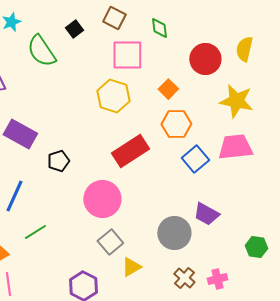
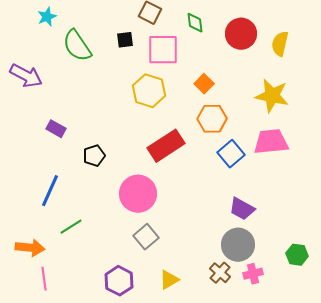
black square: (74, 29) -> (125, 40), moved, turned 30
red circle: (205, 59) -> (241, 34), moved
purple rectangle: (20, 134) -> (56, 129), size x0.6
gray circle: (174, 233) -> (238, 245), moved
green hexagon: (256, 247) -> (297, 255), moved
yellow triangle: (131, 267) -> (169, 280), moved

